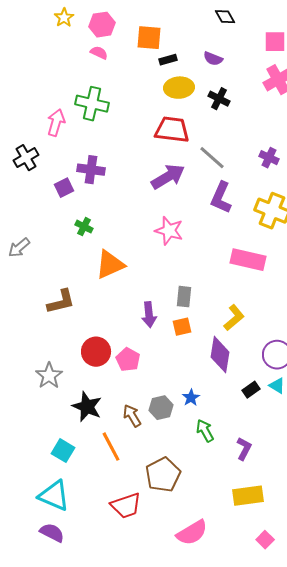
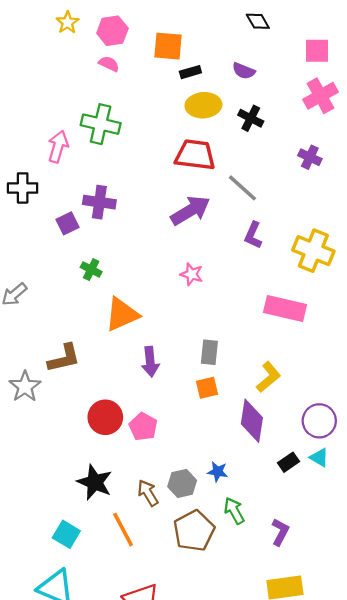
black cross: (26, 158) -> (23, 188), turned 30
purple cross: (269, 158) -> (310, 157), moved
purple L-shape: (221, 198) -> (253, 235), size x0.7
pink star: (169, 231) -> (192, 274), size x0.7
purple arrow: (149, 315) -> (150, 362), moved
gray star: (49, 376) -> (25, 387), moved
blue star: (191, 398) -> (218, 472), turned -30
brown pentagon: (163, 475) -> (194, 531), moved

